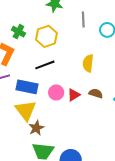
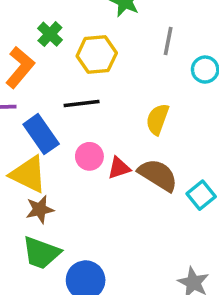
blue rectangle: (27, 87) -> (41, 134), turned 30
brown semicircle: (96, 93) -> (158, 175), size x1.6
yellow triangle: (26, 110) -> (28, 174), turned -40

